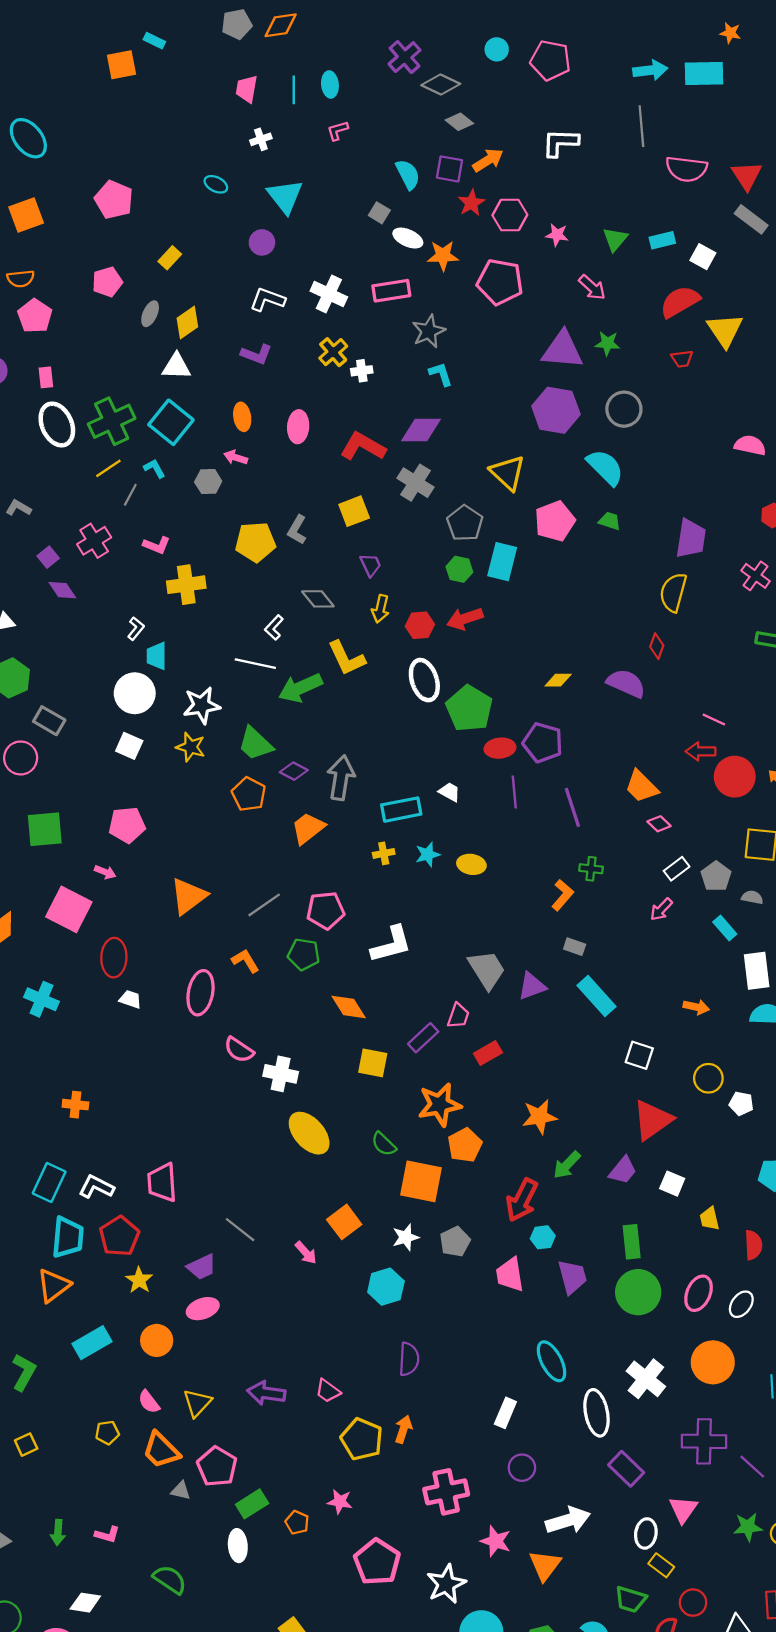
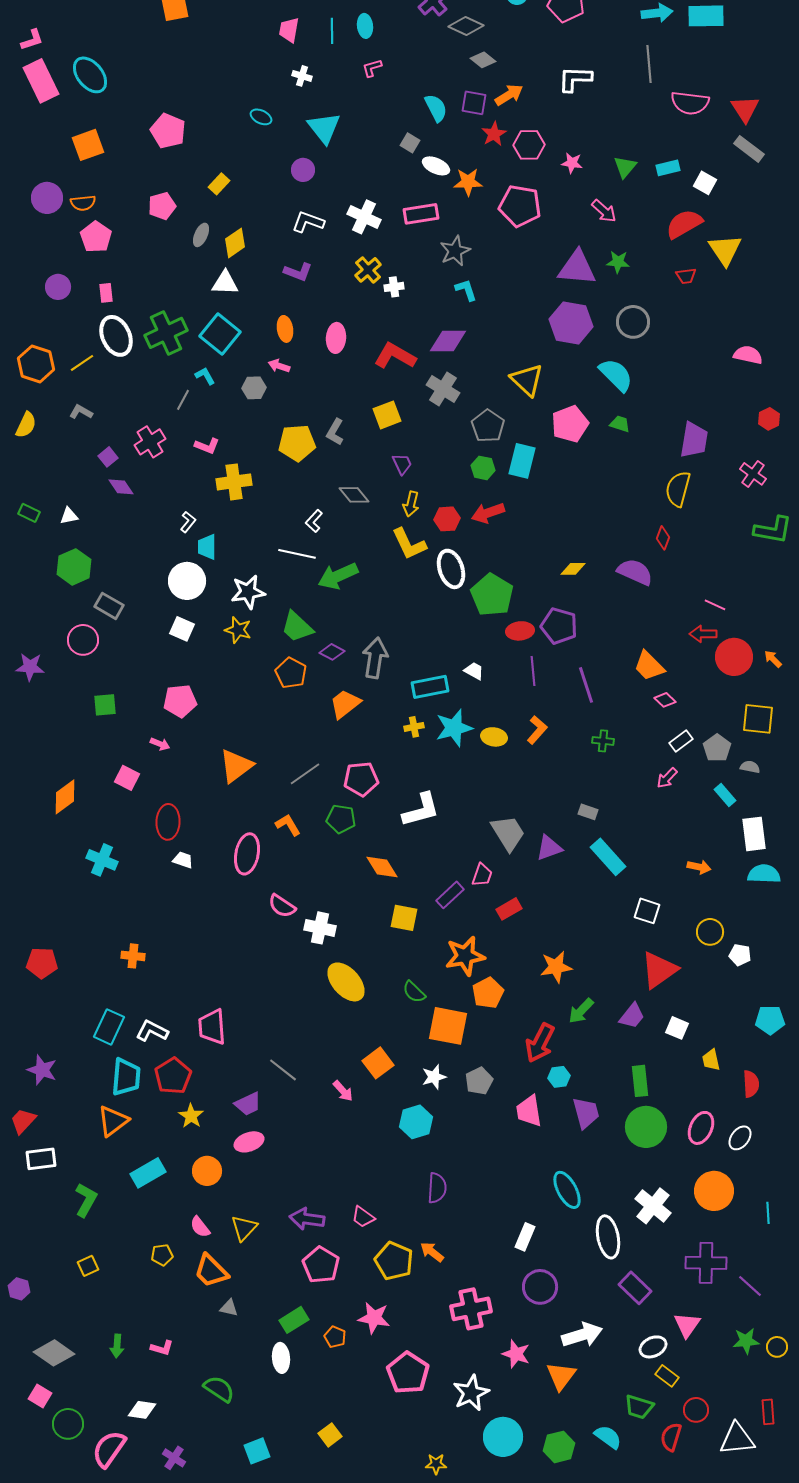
white cross: (261, 139) -> (302, 76), turned 36
yellow line: (108, 468) -> (82, 363), moved
yellow L-shape: (346, 658) -> (409, 544), moved
green square: (45, 829) -> (105, 705), size x0.7
cyan star: (428, 854) -> (454, 728), size x1.6
orange L-shape: (562, 895) -> (537, 730), moved
pink square: (69, 909) -> (127, 778), size x0.6
orange arrow: (403, 1429) -> (432, 1252), turned -70
pink pentagon: (217, 1467) -> (321, 1265), moved
purple circle: (522, 1468) -> (540, 1287), size x1.4
pink star: (340, 1502) -> (374, 1318), size x1.4
white ellipse: (646, 1533) -> (653, 1347), turned 56

